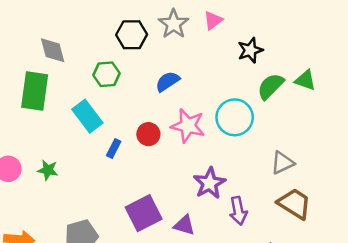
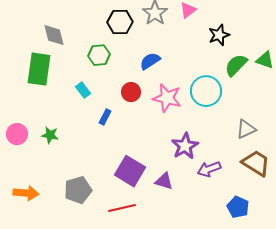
cyan rectangle: (87, 116) -> (83, 90), size x0.6
red circle: (148, 134) -> (131, 92), moved
purple arrow: (238, 211) -> (209, 169), turned 80
purple square: (144, 213) -> (130, 171), turned -32

